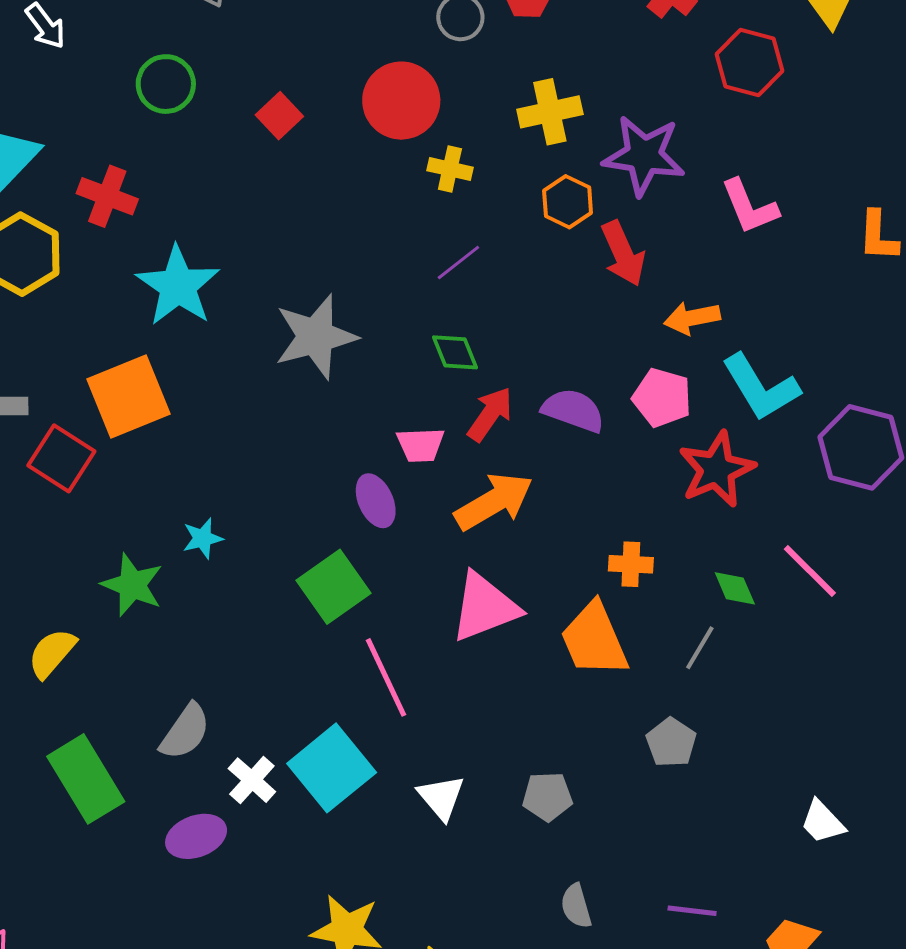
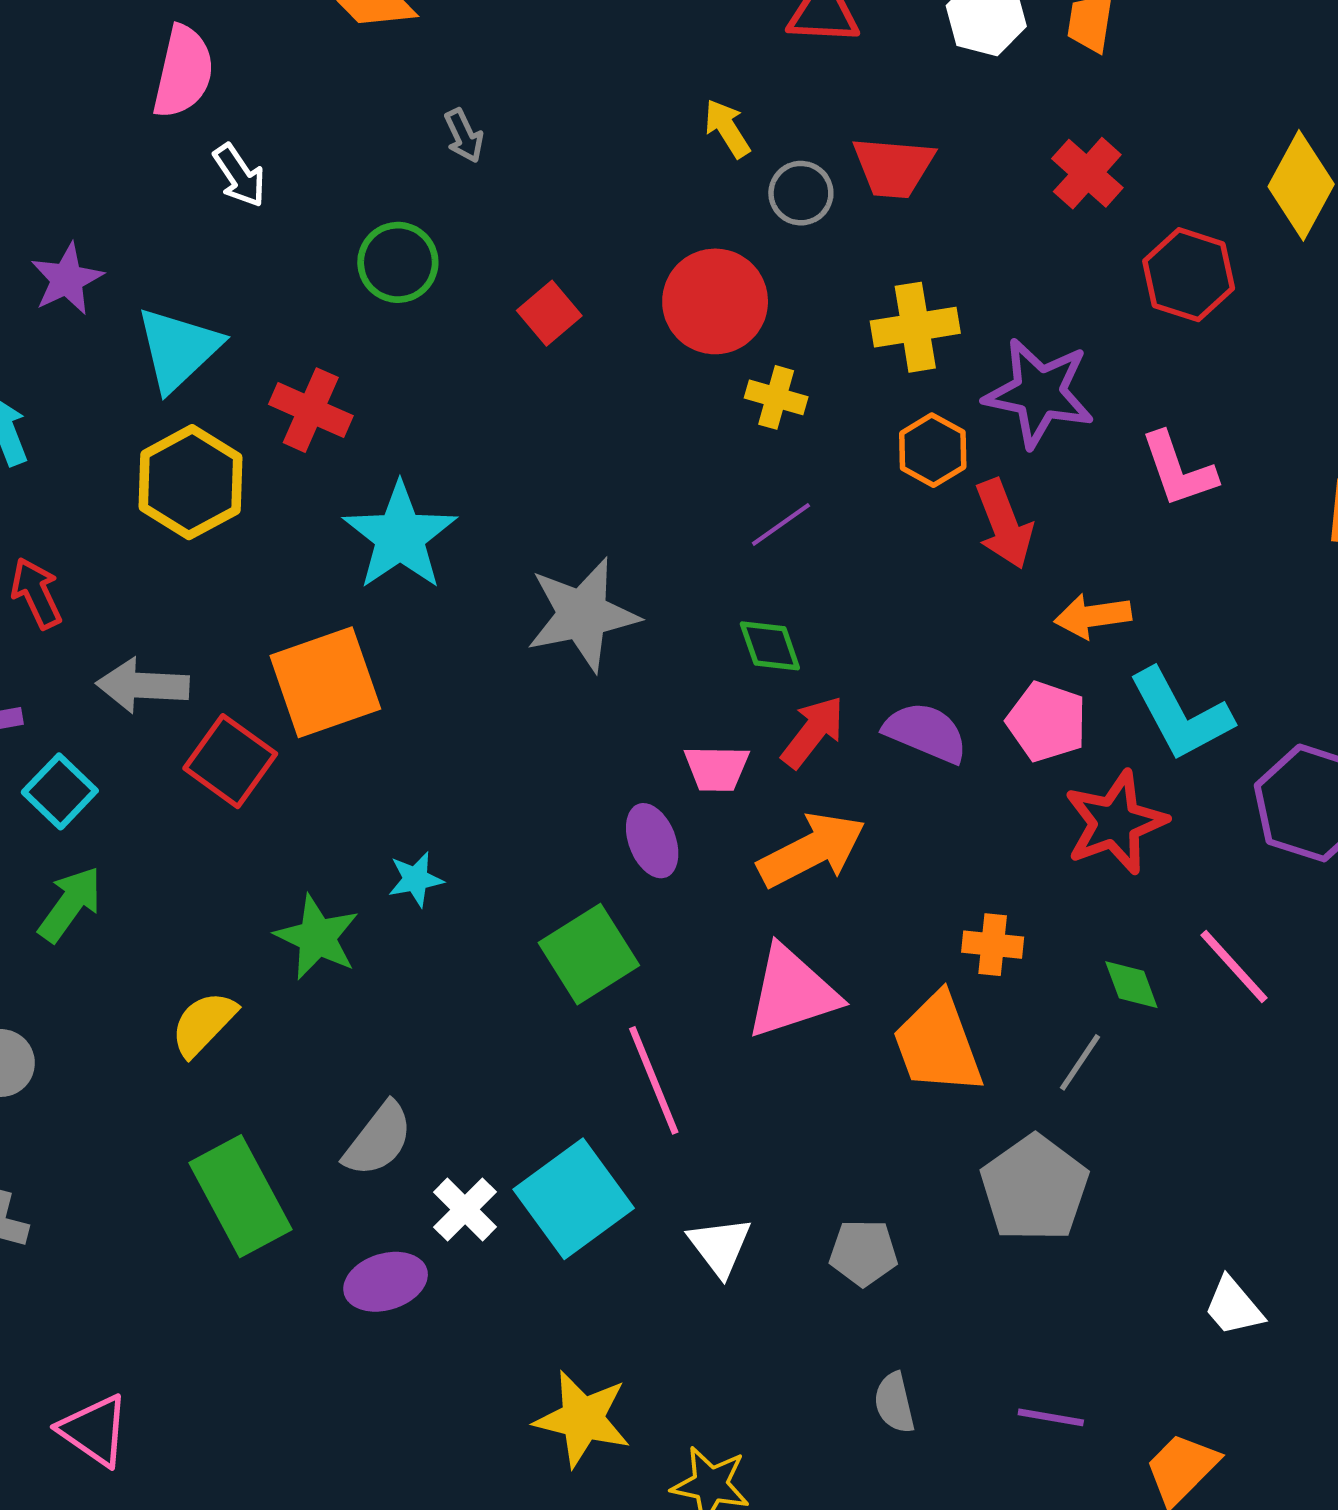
gray pentagon: (671, 742) -> (1035, 1188), size x1.6

